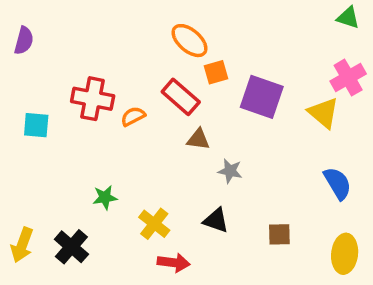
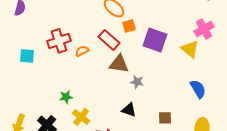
red cross: (93, 99) -> (59, 41), turned -30
brown triangle: (198, 139) -> (119, 64), size x1.5
yellow cross: (154, 224) -> (81, 117), moved

